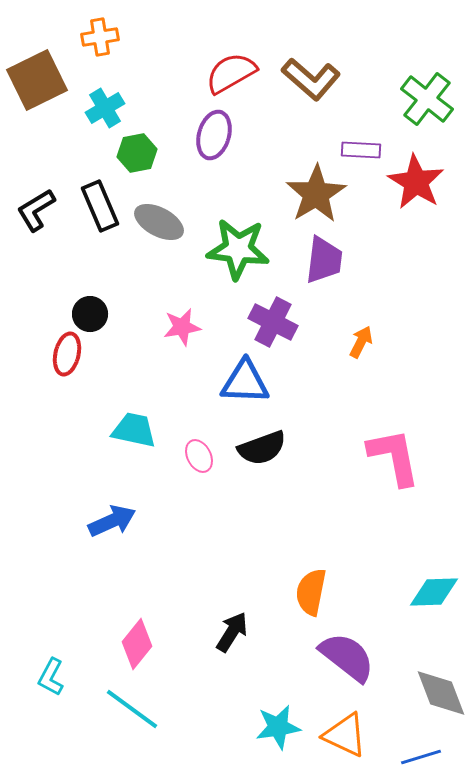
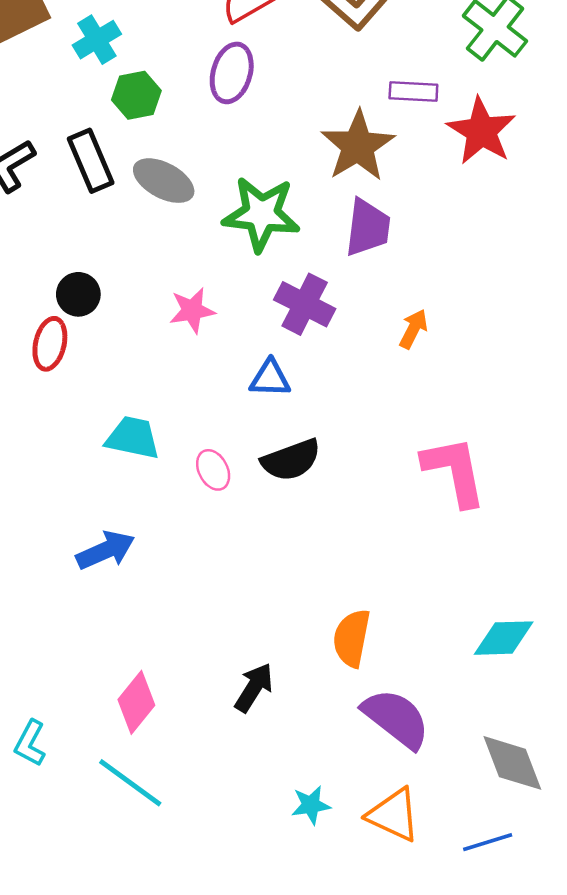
blue triangle: (245, 382) -> (270, 378), size x0.7
cyan star: (278, 727) -> (311, 805), size x0.7

